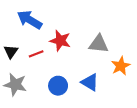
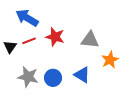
red line: (36, 54) -> (29, 41), moved
gray star: (15, 85) -> (28, 77), moved

